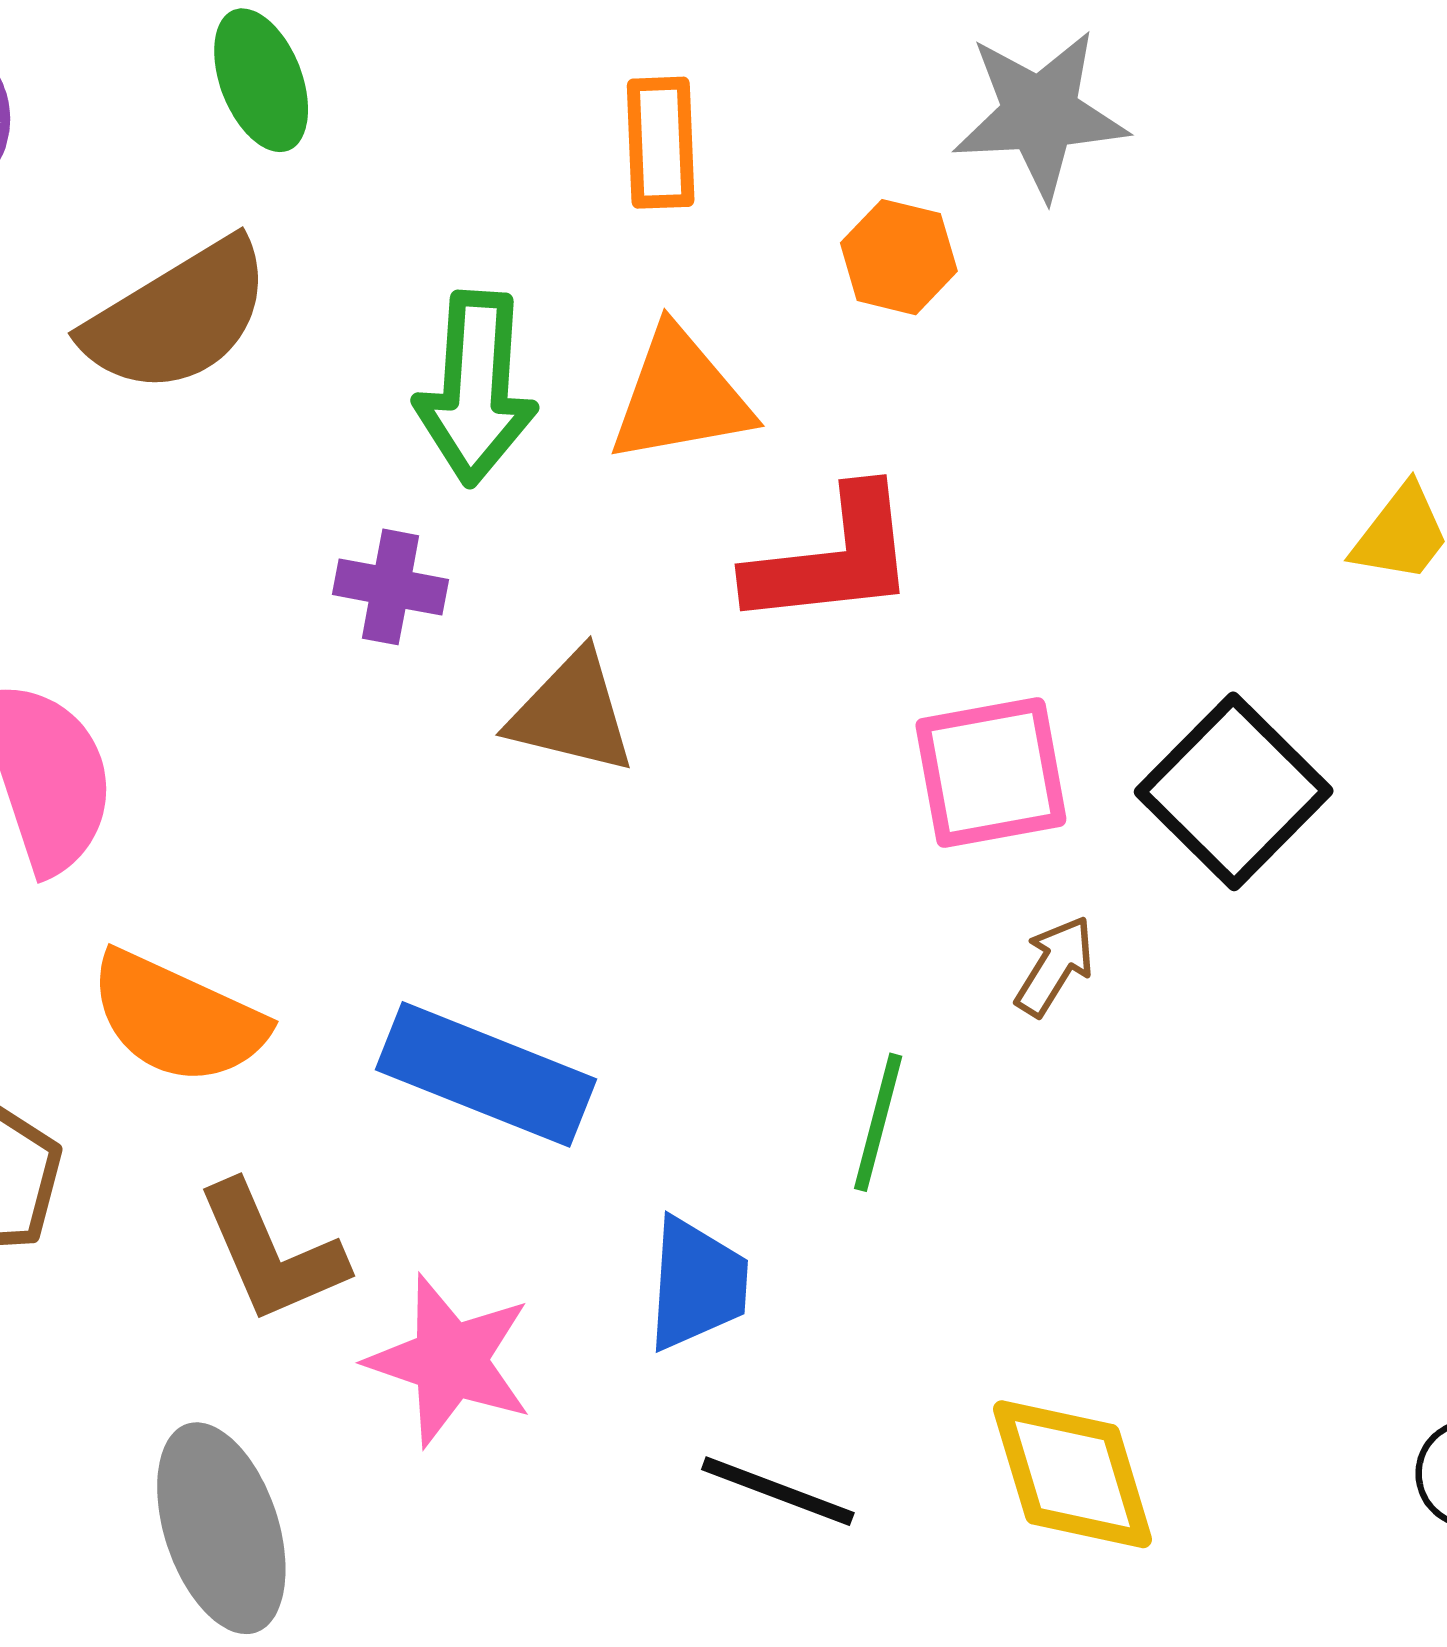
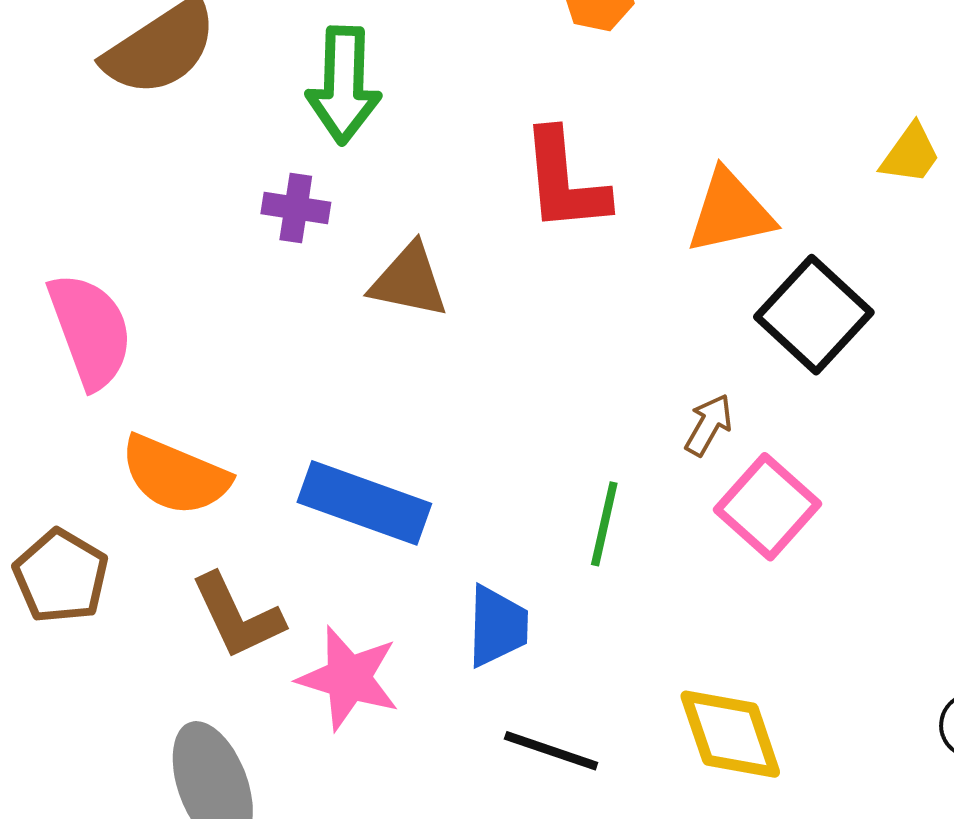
orange triangle: (680, 396) -> (730, 212), moved
red L-shape: (832, 558) -> (564, 181), turned 93
pink square: (991, 772) -> (767, 507), moved, turned -36

